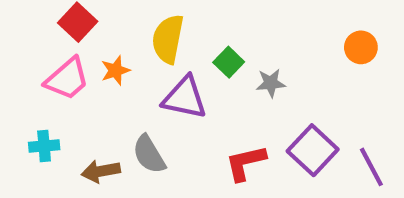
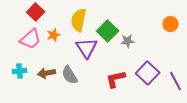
green square: (229, 62) -> (108, 31), size x1.5
purple triangle: (185, 98) -> (87, 48), turned 45
brown arrow: (101, 171) -> (47, 73), moved

